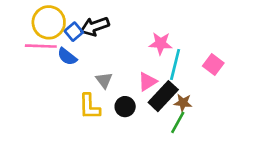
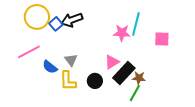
pink line: (41, 46) -> (29, 52), moved, turned -30
blue semicircle: (67, 57) -> (50, 67), moved
cyan line: (175, 64) -> (136, 24), moved
pink square: (213, 64) -> (162, 39), moved, turned -35
gray triangle: (104, 80) -> (71, 60), moved

